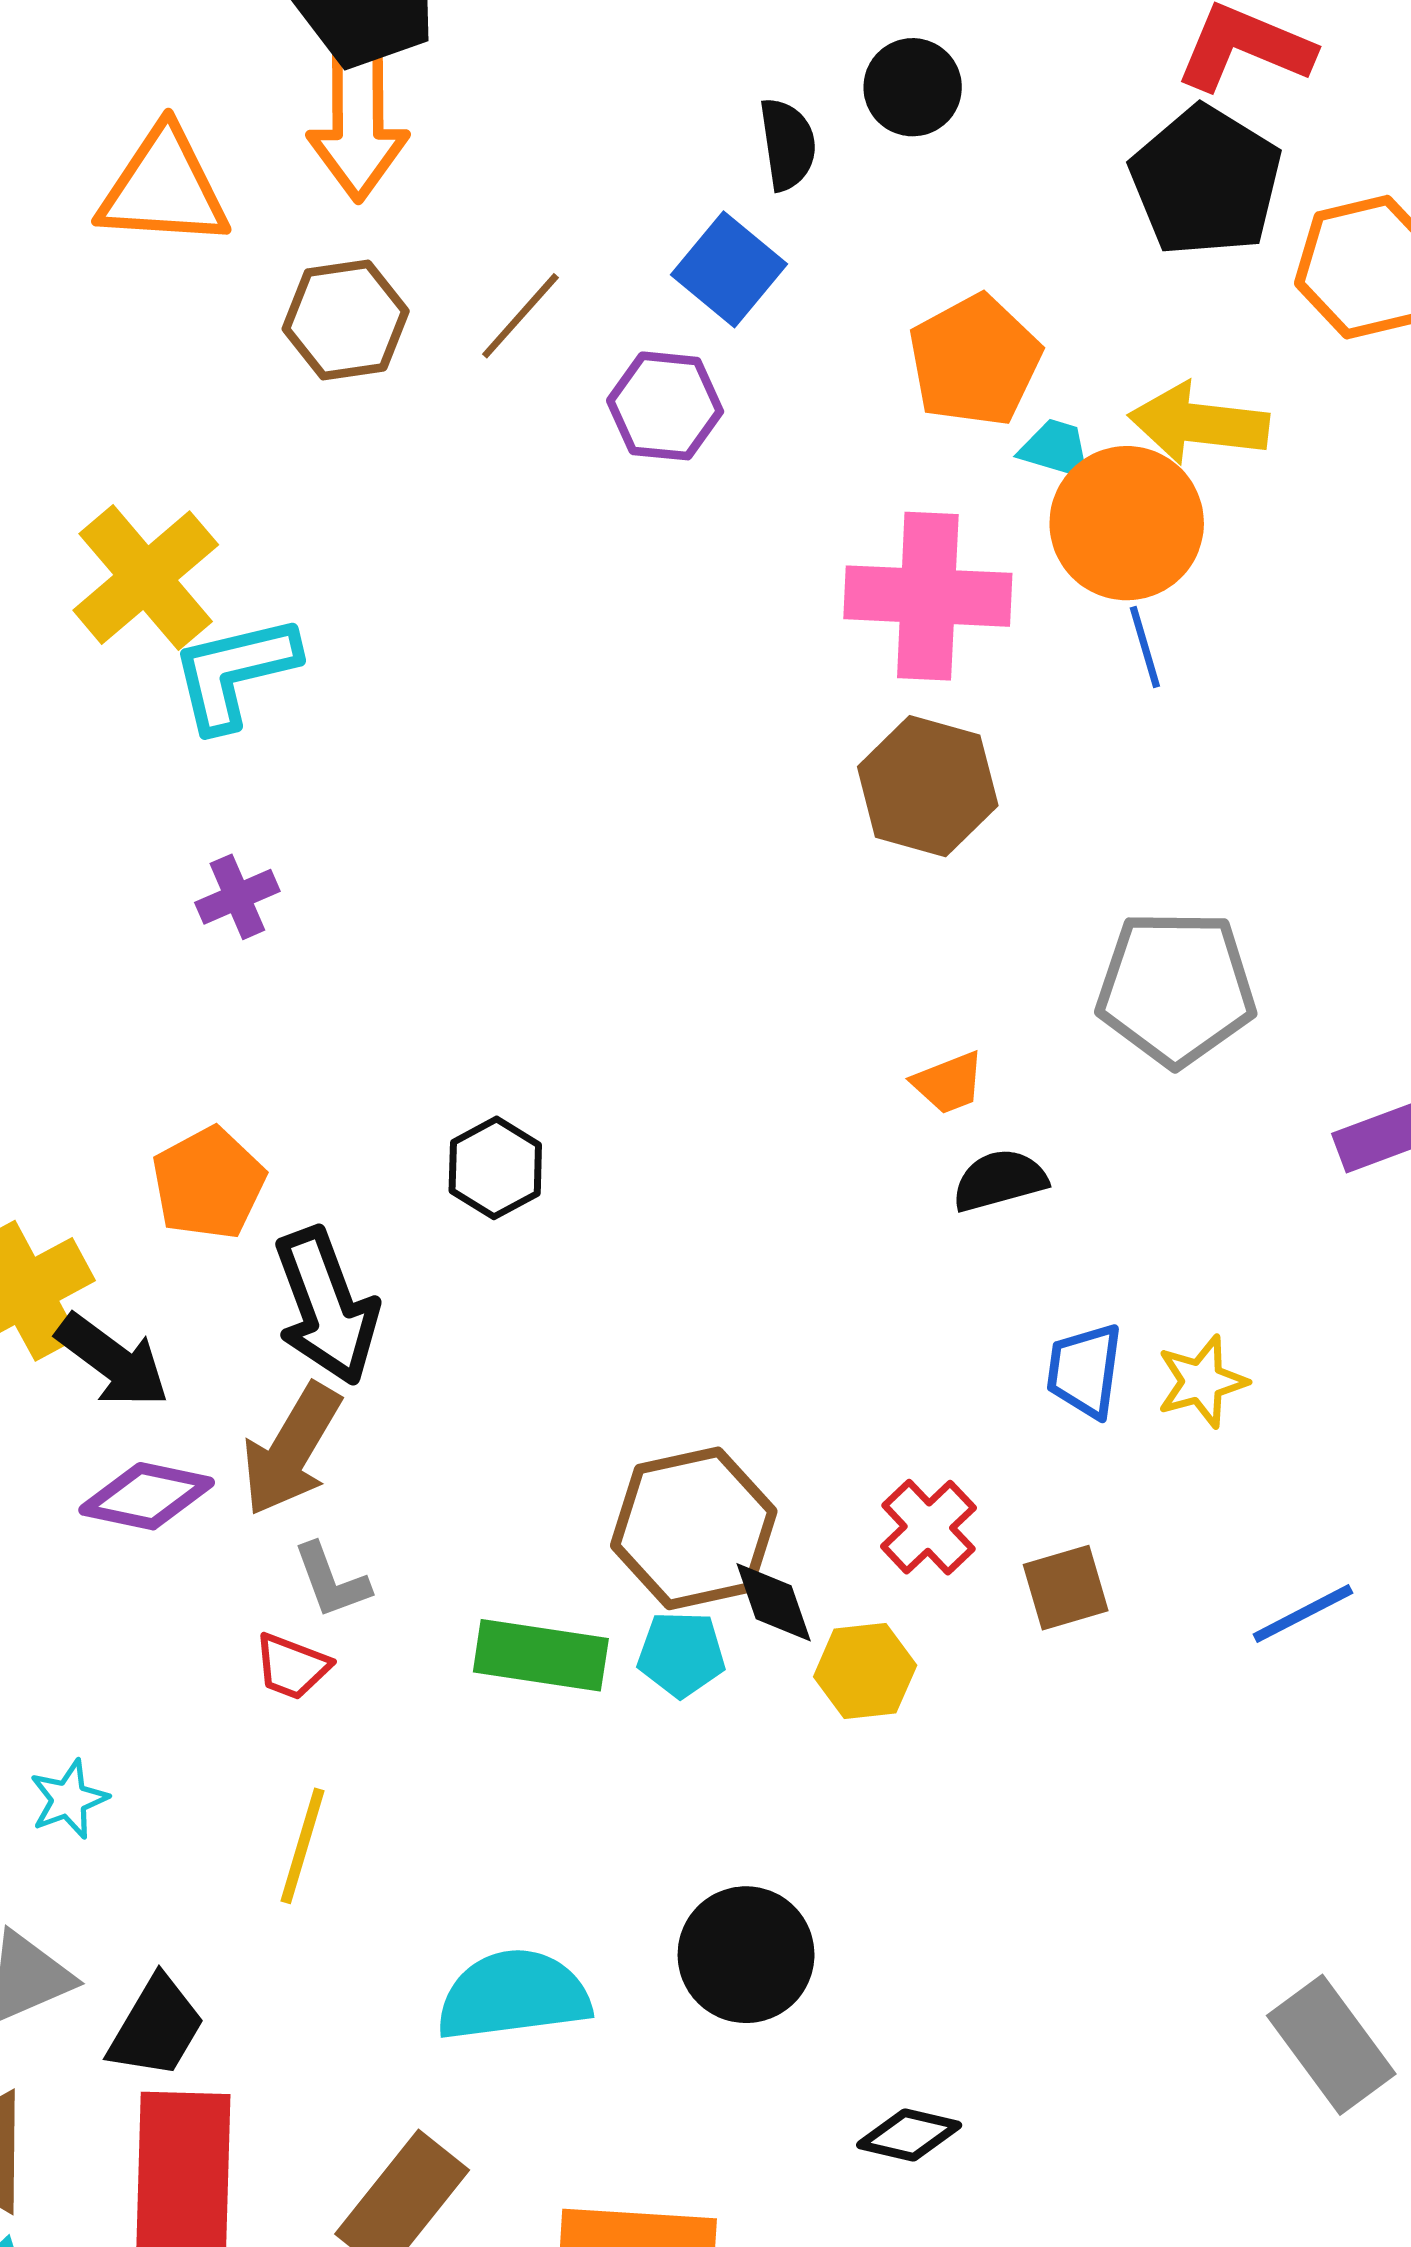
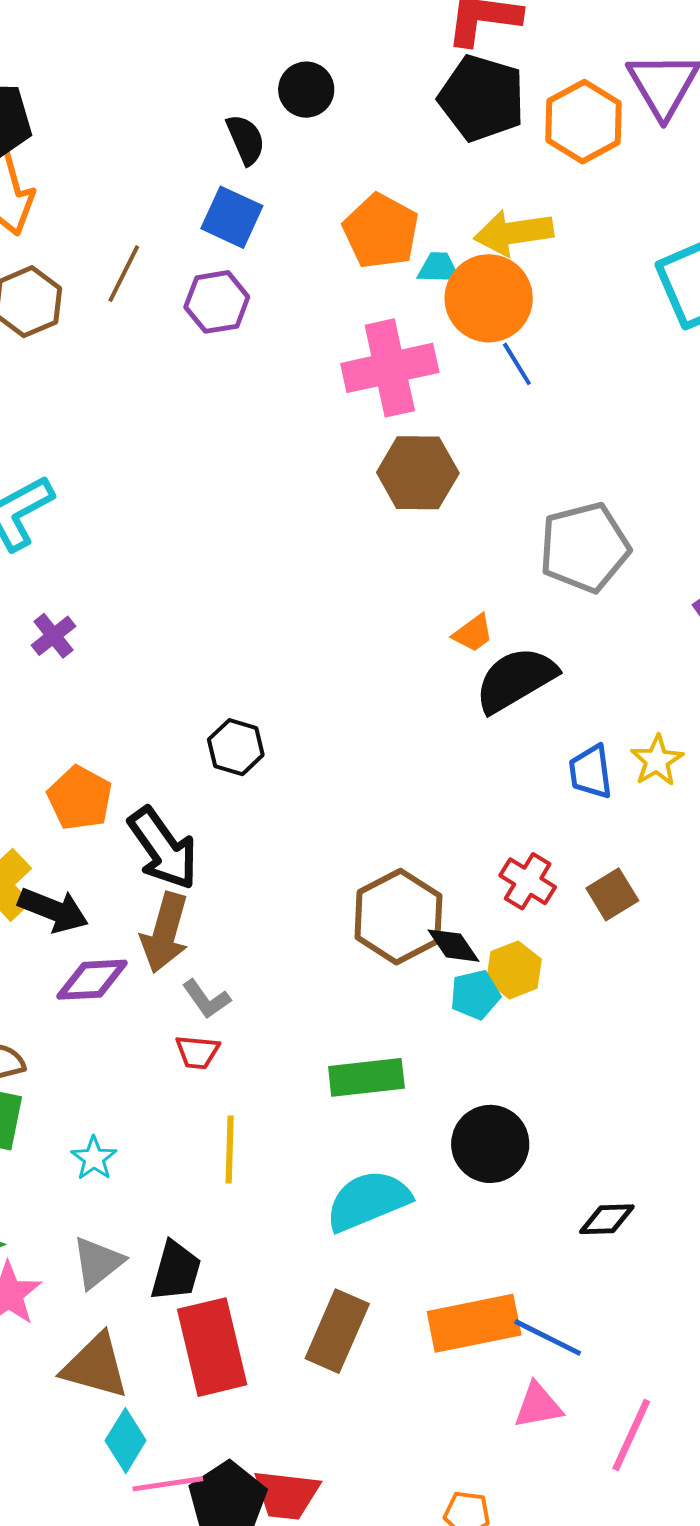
black semicircle: (1000, 1180) -> (516, 679), size x1.6
cyan pentagon: (681, 1654) -> (475, 995), moved
green rectangle: (541, 1655) -> (366, 1077), moved

